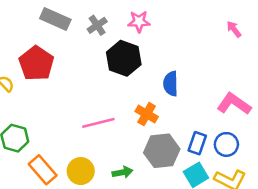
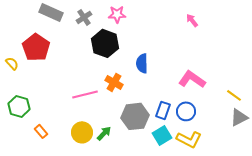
orange cross: (147, 114) -> (114, 82), moved
orange rectangle: (43, 170) -> (41, 131), size x0.6
yellow circle: (81, 171) -> (82, 132), moved
green arrow: (122, 172) -> (104, 133), turned -35

